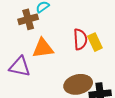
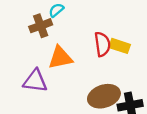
yellow rectangle: (95, 42) -> (120, 46), turned -42

